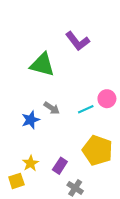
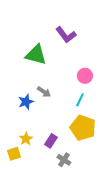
pink circle: (107, 99) -> (85, 76), moved
cyan line: (86, 109) -> (80, 100), moved, turned -40

